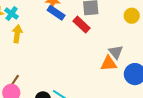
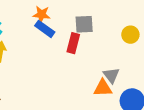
red rectangle: (81, 25) -> (73, 43), turned 60

